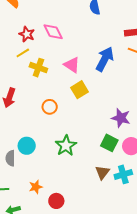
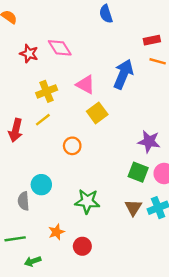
yellow line: (23, 53) -> (43, 120), moved
yellow cross: (38, 68) -> (47, 91), turned -36
orange circle: (50, 107) -> (72, 146), moved
green star: (66, 146) -> (87, 201), moved, turned -30

